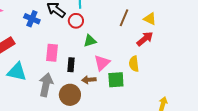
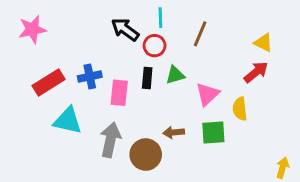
brown line: (124, 18) -> (200, 34), moved
blue cross: (32, 19) -> (90, 77), moved, turned -35
pink triangle: (102, 63) -> (207, 94), moved
black rectangle: (71, 65) -> (147, 78), moved

